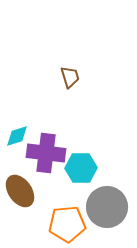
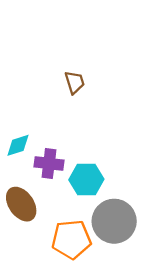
purple cross: (46, 153) -> (49, 163), size x0.7

